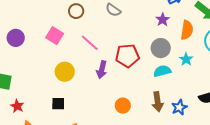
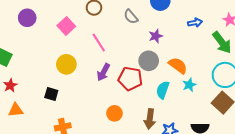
purple star: (163, 20) -> (156, 36), moved
orange semicircle: (187, 30) -> (178, 65), moved, turned -78
gray circle: (161, 48) -> (149, 61), moved
red pentagon: (127, 56) -> (130, 79), moved
cyan semicircle: (162, 71) -> (163, 90), turned -72

